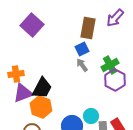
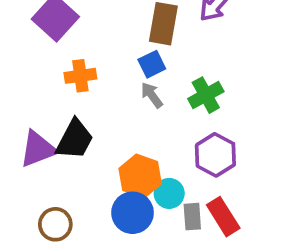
orange cross: (16, 74) -> (80, 76), moved
purple hexagon: (115, 80) -> (215, 155), moved
orange hexagon: (41, 107) -> (140, 176), moved

